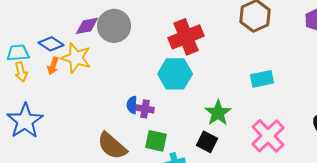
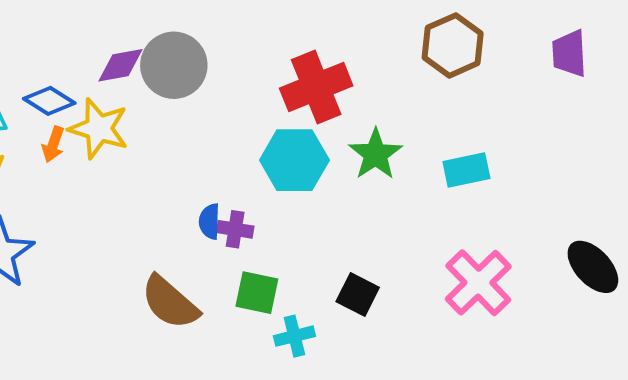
green star: (218, 113) -> (375, 154), moved

